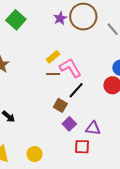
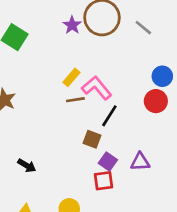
red square: (82, 147) -> (103, 181), moved

